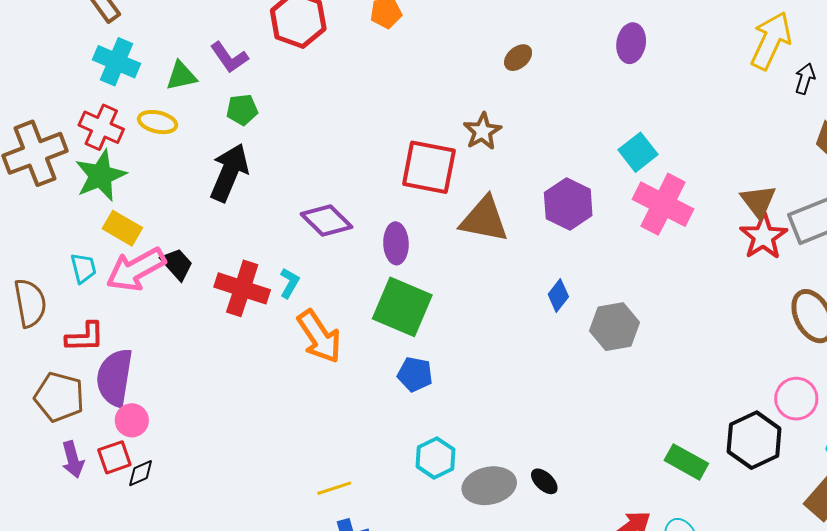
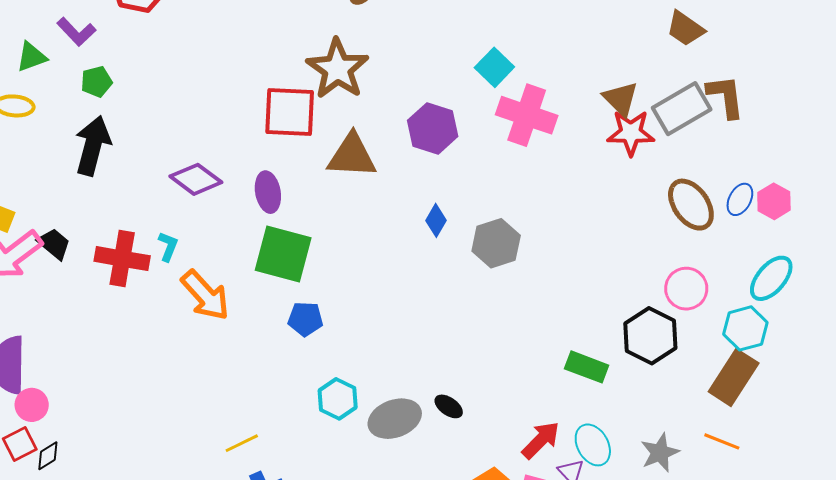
brown star: (482, 131) -> (337, 69), size x1.6
red star: (764, 236) -> (631, 133), turned -30

